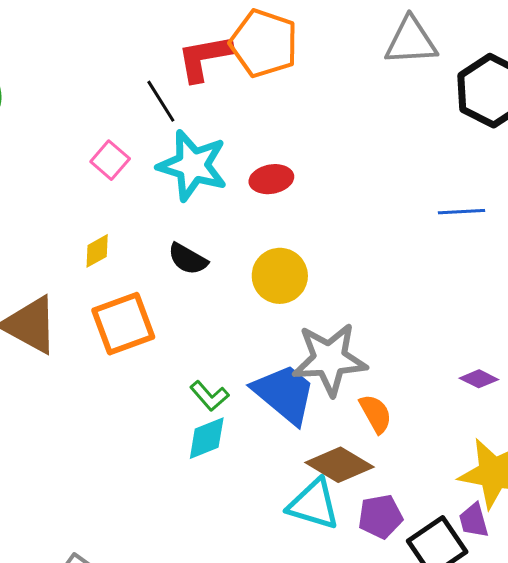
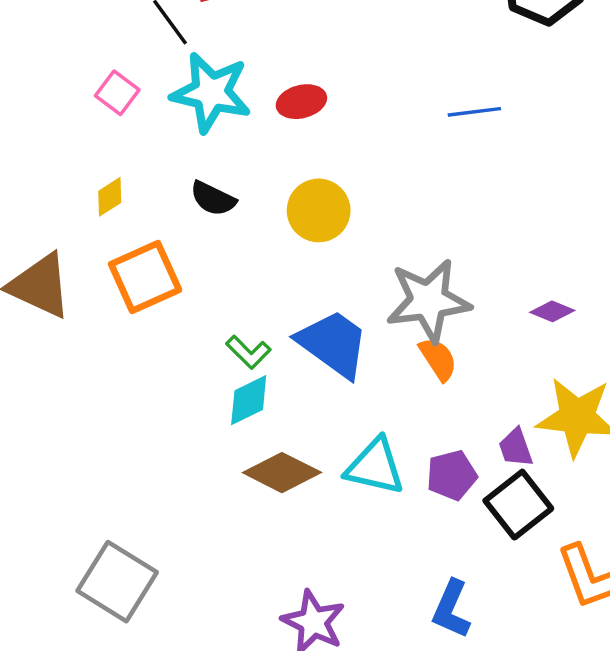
blue line: (461, 212) -> (474, 112), moved
gray star: (330, 359) -> (428, 301), moved
brown diamond: (339, 465) -> (282, 473), moved
purple trapezoid: (474, 520) -> (516, 448), moved

